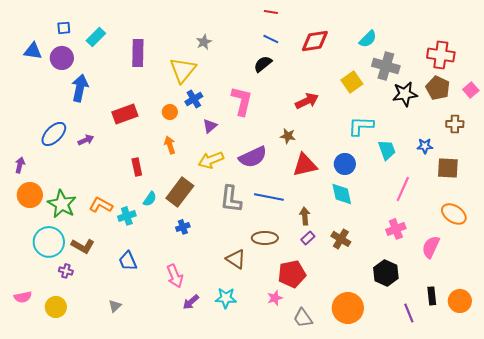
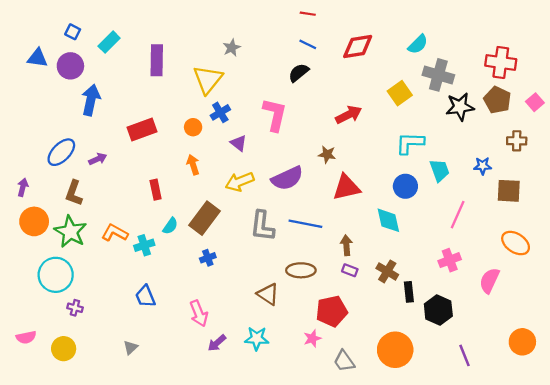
blue square: (64, 28) -> (73, 32), turned 32
purple triangle: (210, 126) -> (238, 143), turned -42
blue circle: (345, 164) -> (405, 186), moved
purple rectangle: (308, 238) -> (350, 270), turned 64
brown L-shape: (83, 246) -> (74, 193), moved, turned 80
black rectangle: (432, 296) -> (409, 292), moved

